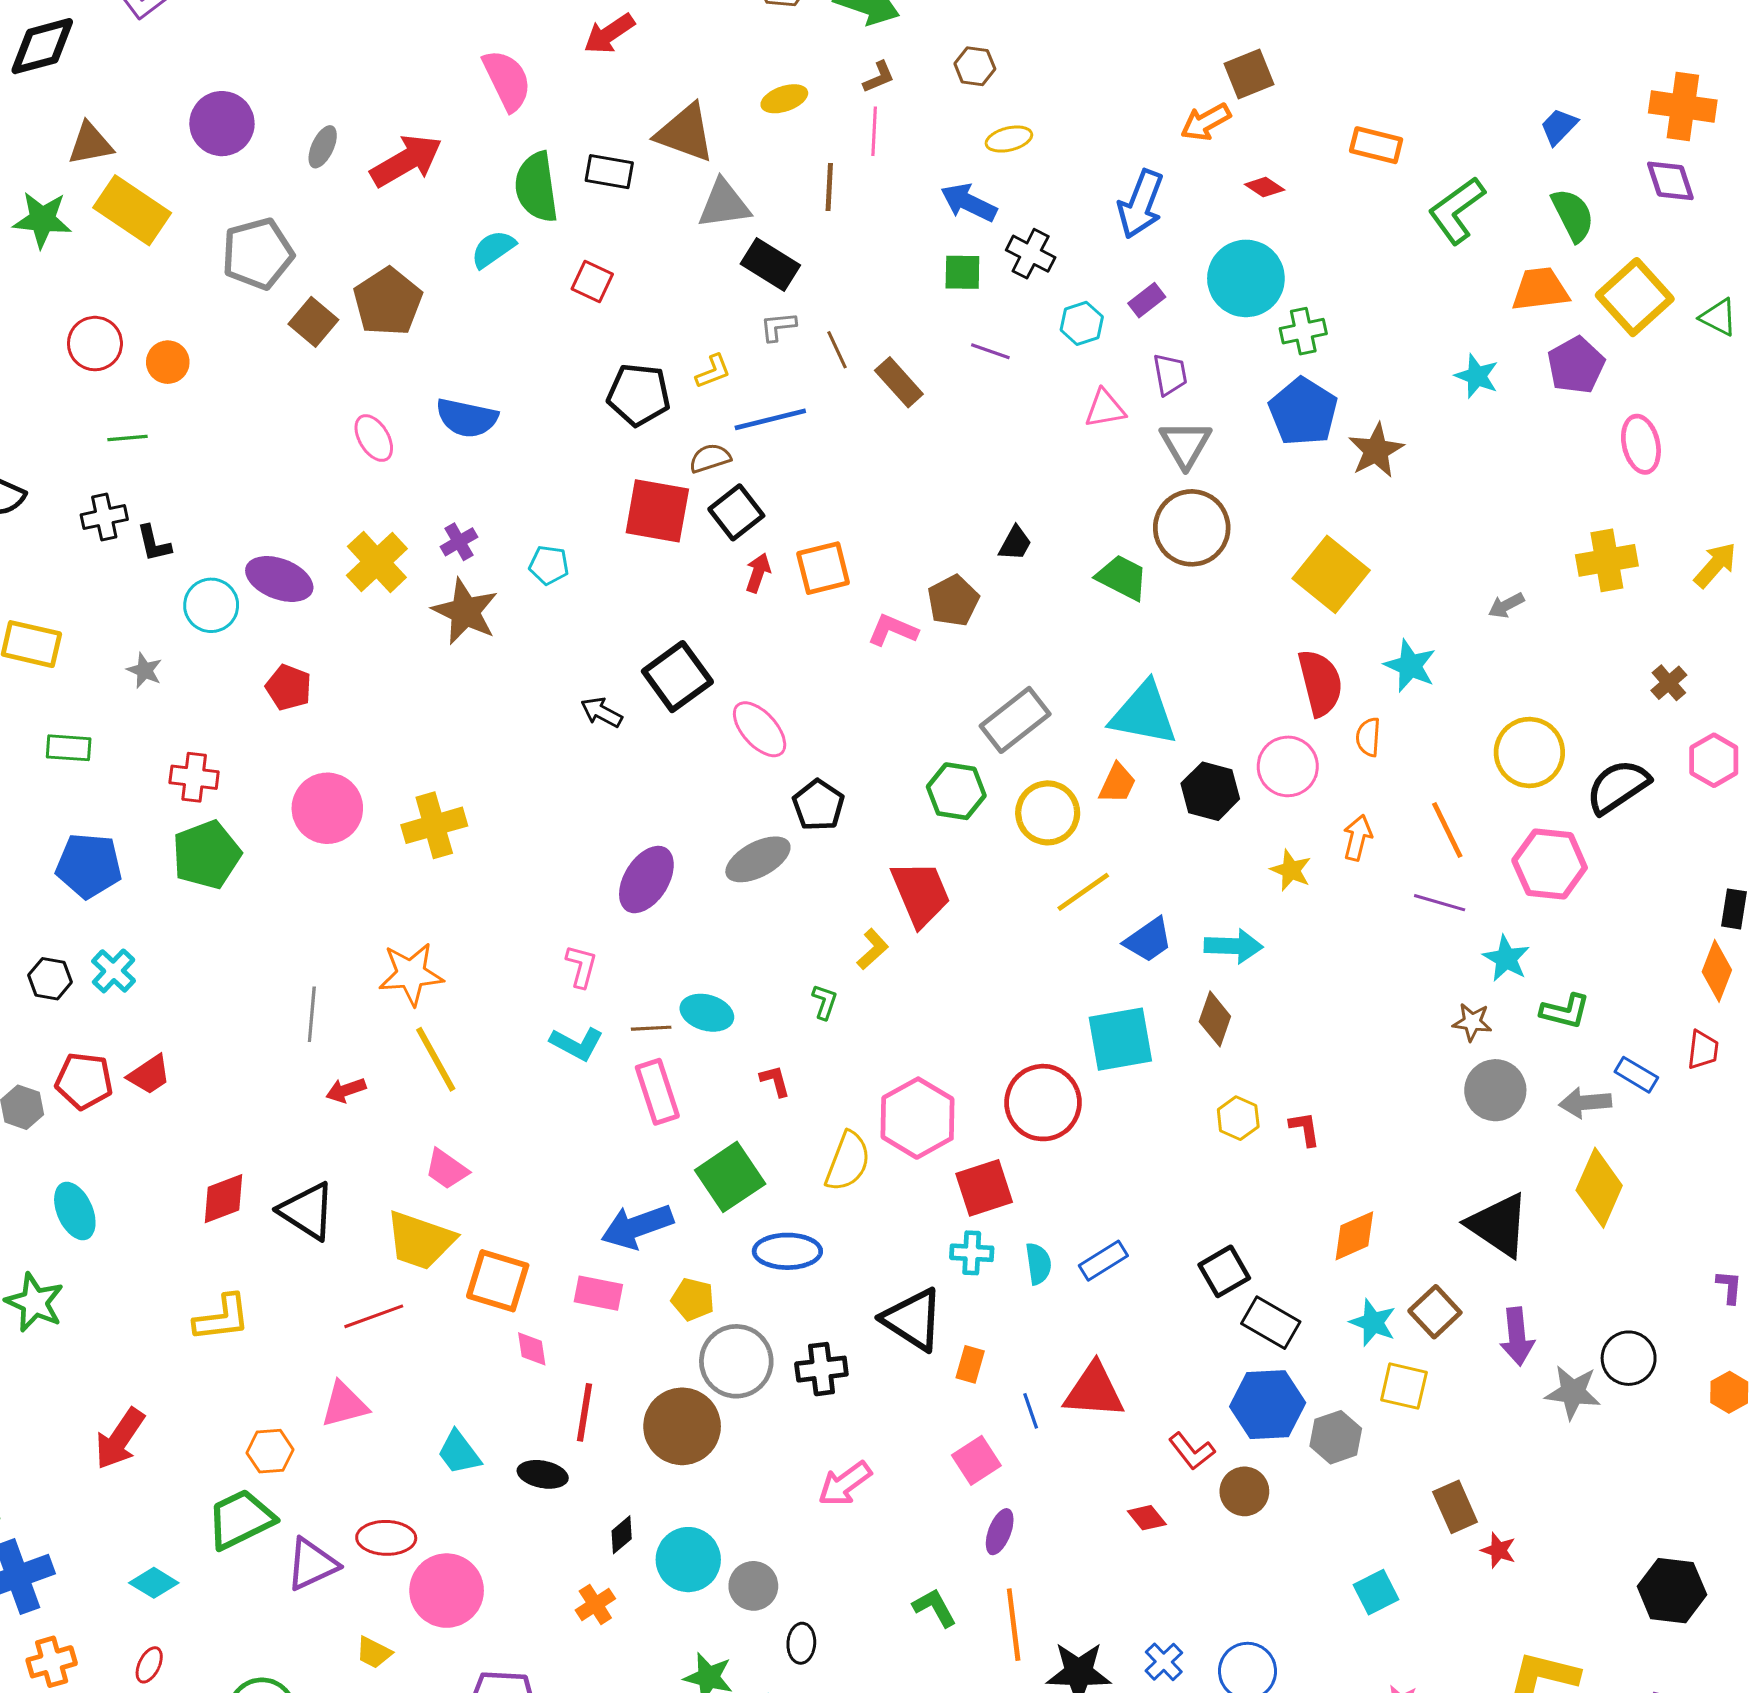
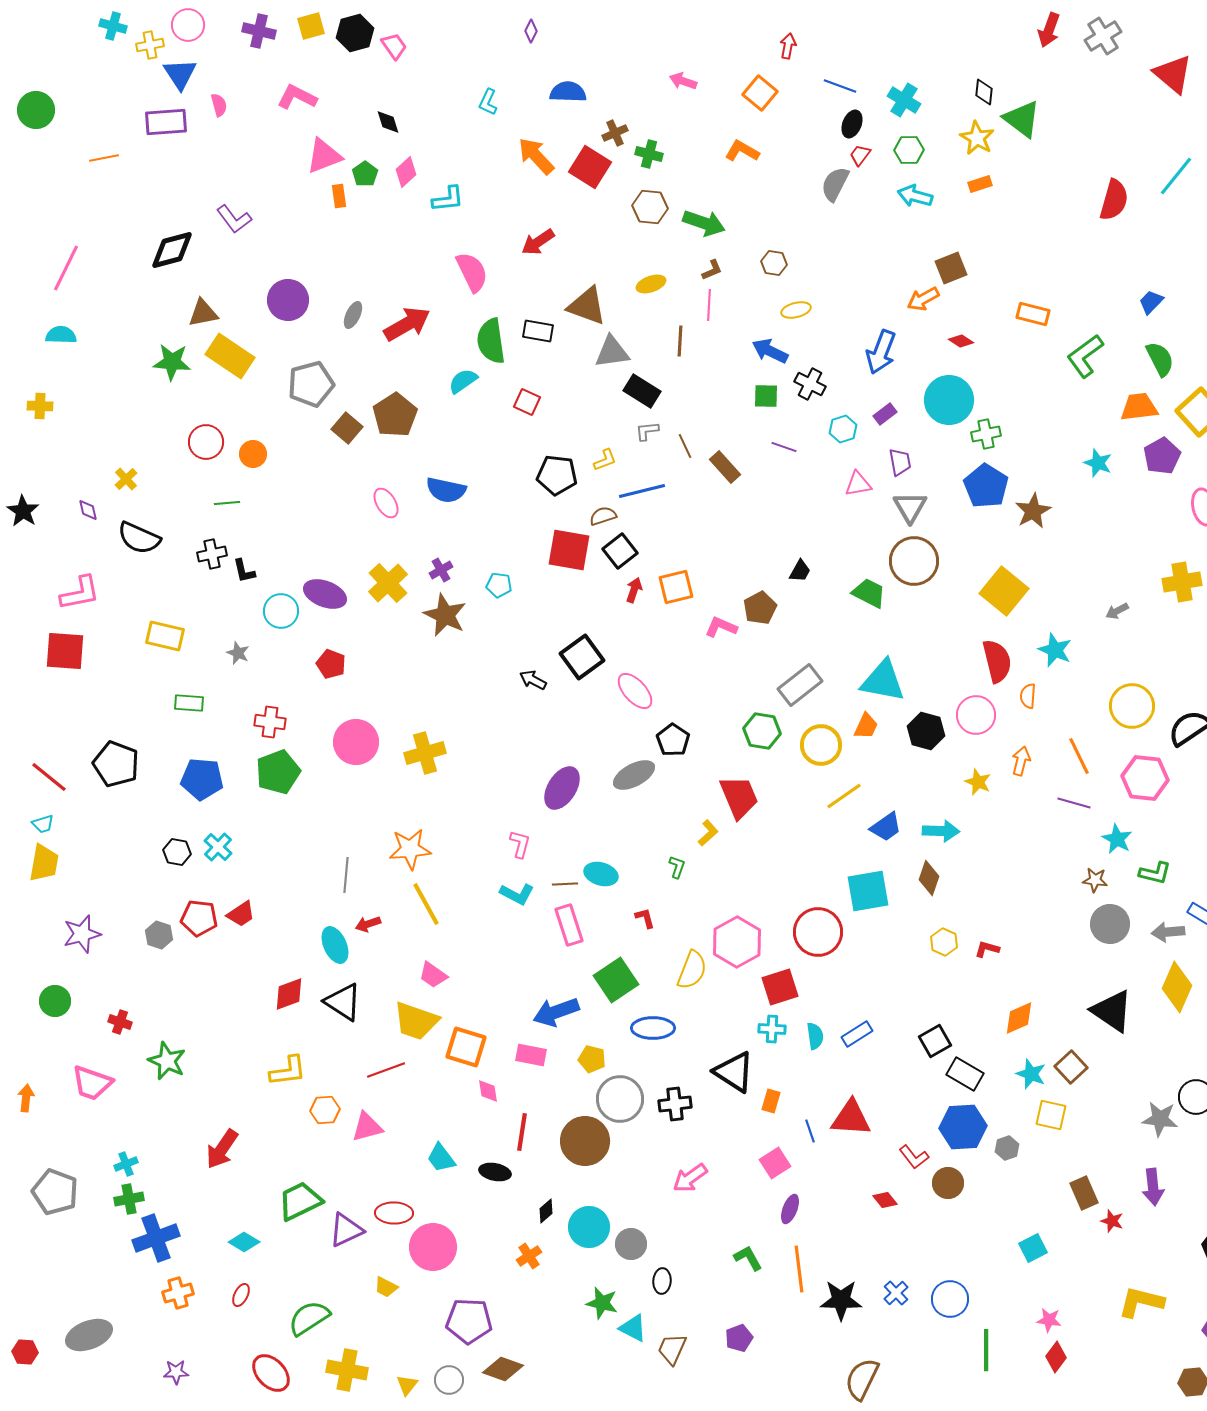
red L-shape: (1305, 1129) -> (987, 949), turned -65
cyan ellipse: (75, 1211) -> (335, 945), moved
purple arrow: (1517, 1336) -> (1153, 1187), moved
gray hexagon: (1336, 1437) -> (1007, 1148), size x0.7
orange hexagon: (270, 1451) -> (325, 1110), moved

